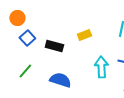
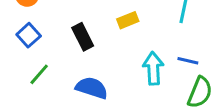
blue square: (27, 38) -> (29, 35), moved
black rectangle: (54, 46) -> (83, 37), turned 48

